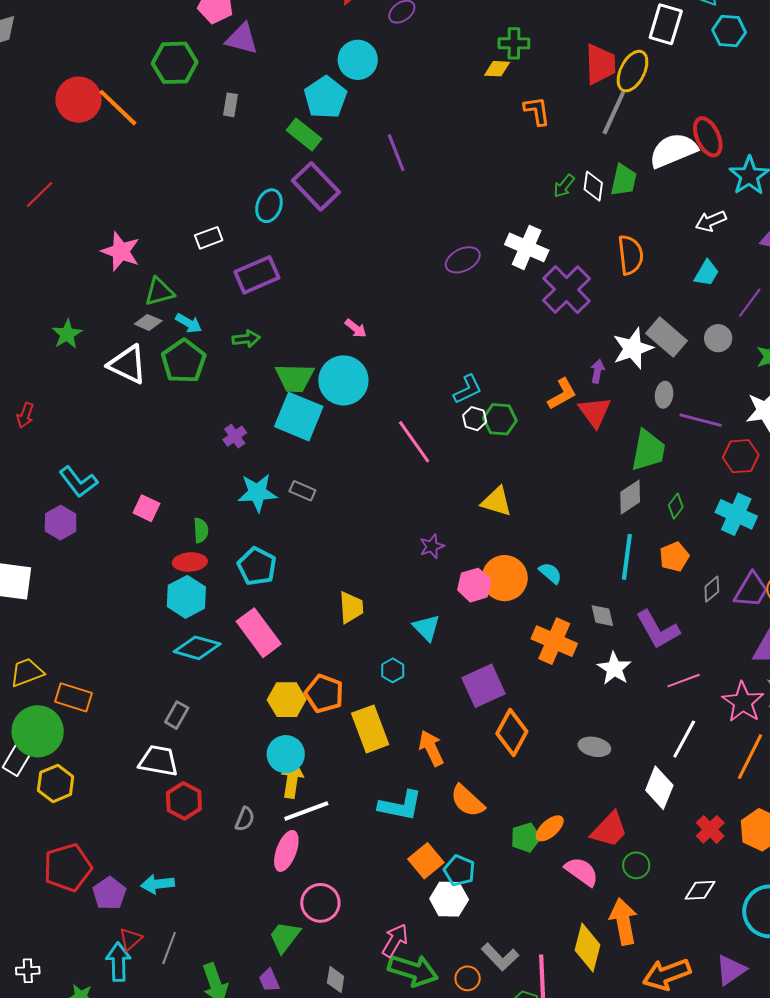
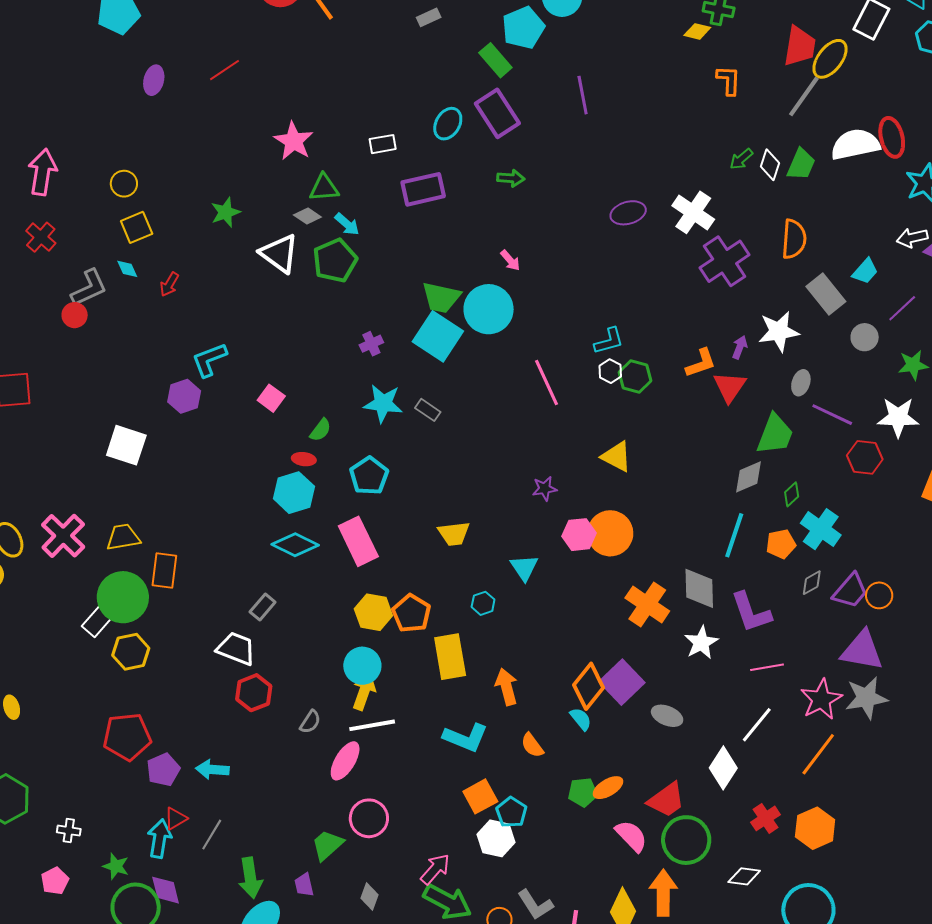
gray rectangle: (230, 105) -> (429, 17), turned 45
white arrow: (711, 221) -> (912, 238), moved
gray rectangle: (667, 337) -> (826, 294), moved
green arrow: (246, 339) -> (511, 178), moved
cyan L-shape: (78, 482) -> (209, 360), turned 96
cyan cross: (736, 514) -> (821, 529), moved
green semicircle: (201, 530) -> (321, 430), turned 30
red ellipse: (190, 562) -> (304, 459), size x0.7
cyan semicircle: (550, 573) -> (581, 719), moved
yellow trapezoid: (351, 607) -> (454, 534), turned 76
gray diamond: (602, 616) -> (699, 588), size x1.6
purple square: (483, 686) -> (622, 682), moved, turned -30
orange rectangle: (73, 697) -> (164, 570), turned 69
orange semicircle: (467, 801) -> (532, 745), size x0.7
green circle: (636, 865) -> (686, 840), size x1.8

